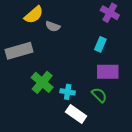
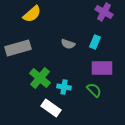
gray semicircle: (53, 26) -> (68, 44), moved
white rectangle: (76, 114) -> (51, 108), moved

